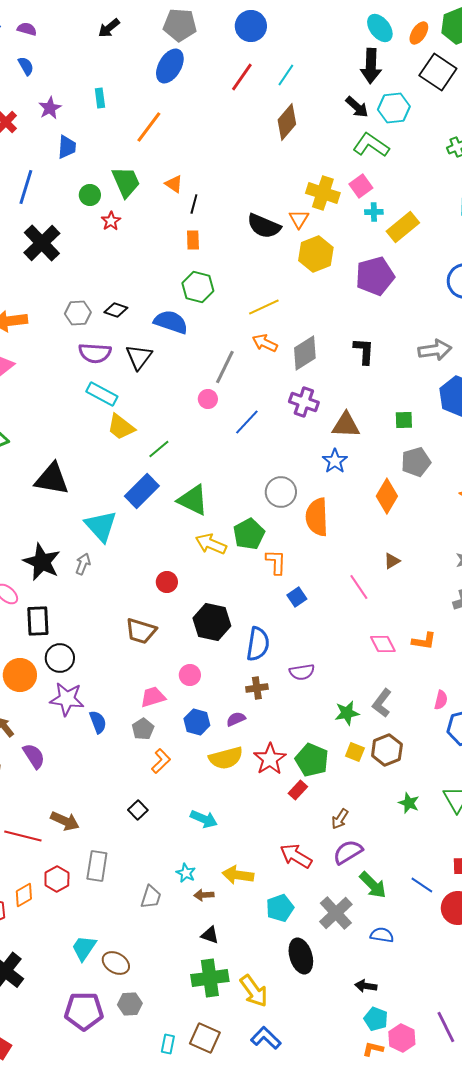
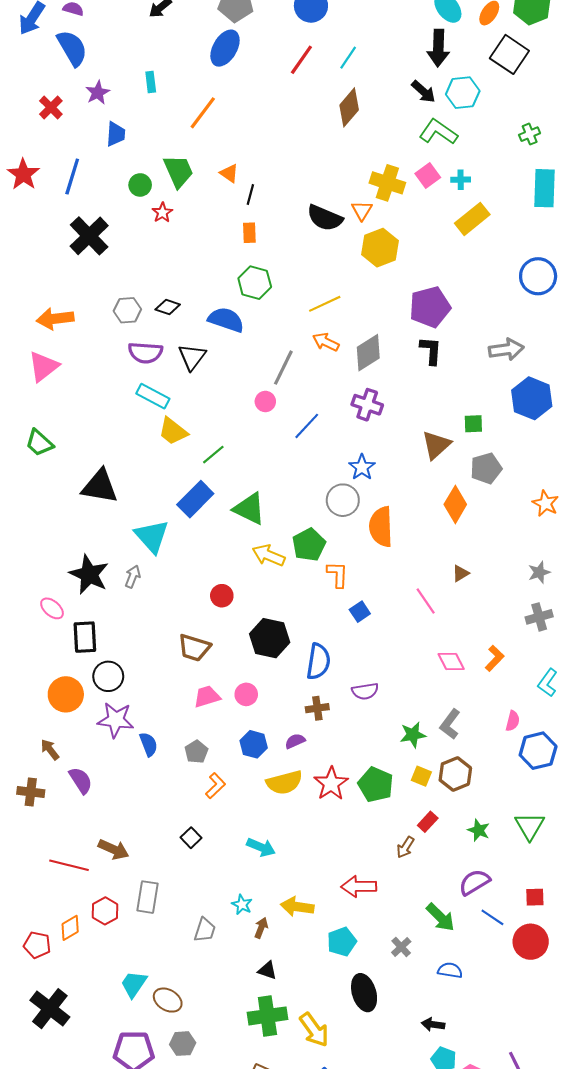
blue semicircle: (26, 66) -> (72, 48), size x1.8
cyan cross: (374, 212) -> (461, 180), moved
purple pentagon: (375, 276) -> (430, 307), moved
brown triangle: (346, 425) -> (436, 445), moved, turned -44
blue star: (335, 461) -> (362, 467), moved
orange L-shape: (424, 641) -> (495, 658), turned -55
pink trapezoid: (153, 697) -> (207, 697), moved
red rectangle: (298, 790) -> (428, 822), moved
purple semicircle: (348, 852) -> (474, 882), moved
red arrow: (296, 856) -> (359, 886), turned -32
brown arrow: (204, 895) -> (261, 928), turned 114
gray cross: (336, 913) -> (401, 947), size x0.6

